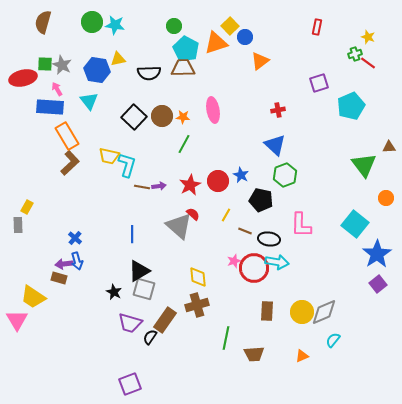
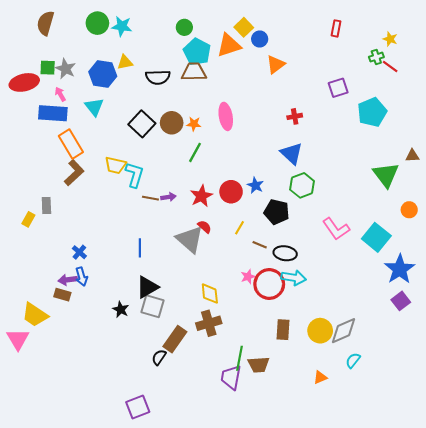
gray rectangle: (18, 225) -> (46, 206), moved
pink L-shape: (301, 225) -> (336, 229), moved, turned -36
purple trapezoid: (130, 323) -> (231, 377), moved, turned 85
brown trapezoid: (254, 354) -> (259, 365), moved

